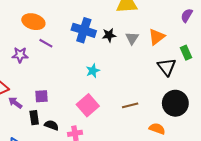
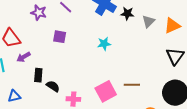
purple square: (41, 96) -> (60, 37), moved
purple arrow: (15, 103) -> (24, 57), turned -80
pink square: (88, 105) -> (106, 91), moved

